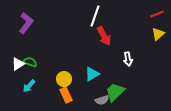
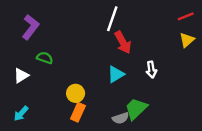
green semicircle: (30, 62) -> (45, 58), moved
cyan triangle: (92, 74) -> (116, 74), moved
cyan arrow: (29, 86) -> (21, 113), moved
orange rectangle: (66, 95) -> (78, 112), turned 49

